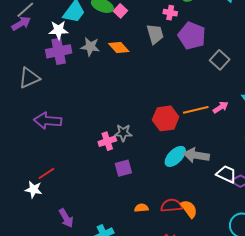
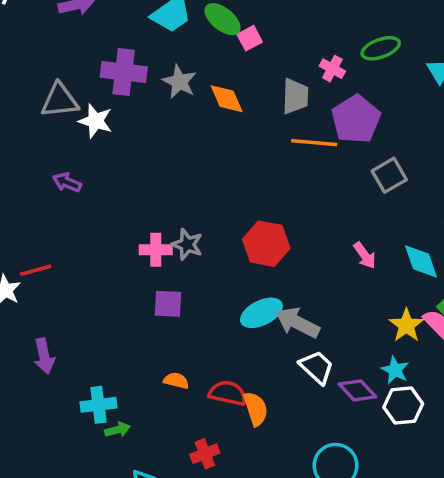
white star: (59, 30) -> (96, 121), moved
pink arrow: (221, 107) -> (365, 255), turned 70
orange line: (196, 110) -> (314, 143), moved
purple arrow: (48, 121) -> (67, 182), size x0.6
white trapezoid: (226, 174) -> (317, 367), moved

